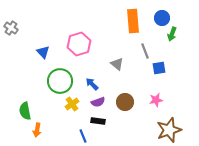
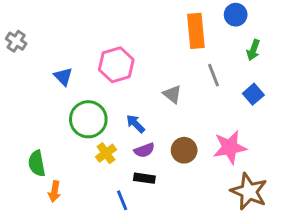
blue circle: (162, 18) -> (236, 15), moved
blue square: (159, 68) -> (253, 94), moved, turned -32
pink star: (156, 100) -> (230, 147), size x1.6
brown star: (169, 130) -> (249, 191), turned -30

